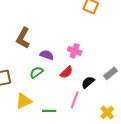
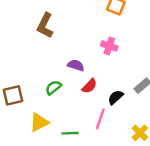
brown L-shape: (23, 38) -> (45, 26), moved
pink cross: (75, 51) -> (109, 46), moved
purple semicircle: (47, 55) -> (76, 65), moved

